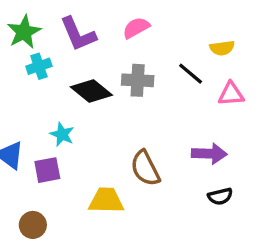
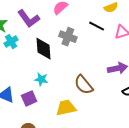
gray cross: (138, 80) -> (68, 37), turned 30
black diamond: (91, 91) -> (43, 49), turned 60
cyan star: (62, 134) -> (41, 79), moved

